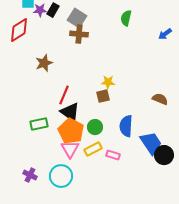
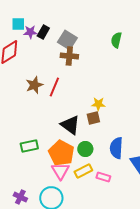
red line: (64, 95) -> (54, 87), moved
black triangle: (70, 112) -> (70, 125), moved

